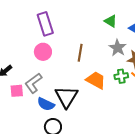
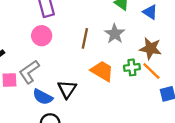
gray star: (118, 48) -> (115, 34), moved
black triangle: (66, 97) -> (67, 89), size x0.7

